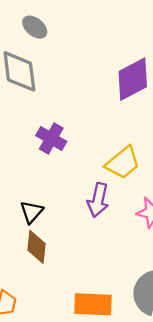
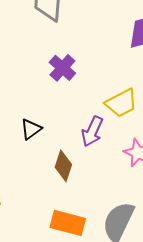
brown diamond: (37, 247) -> (63, 166), moved

